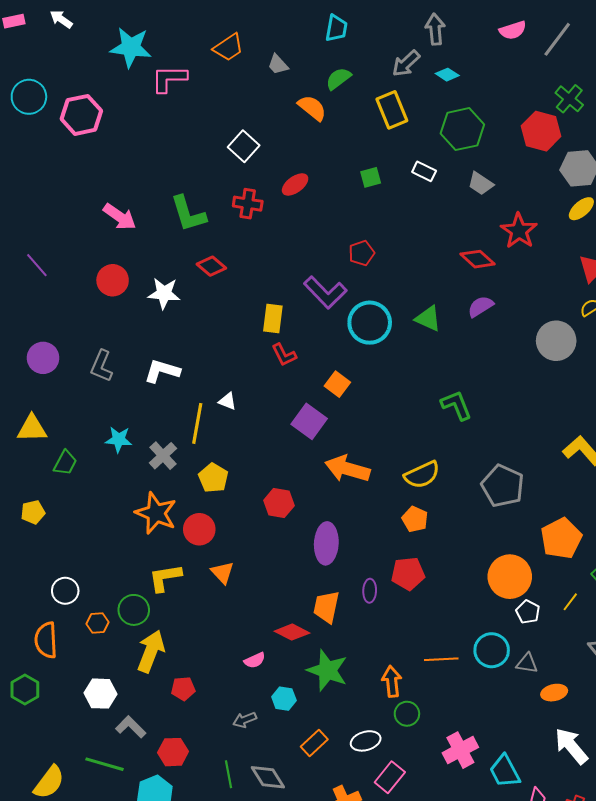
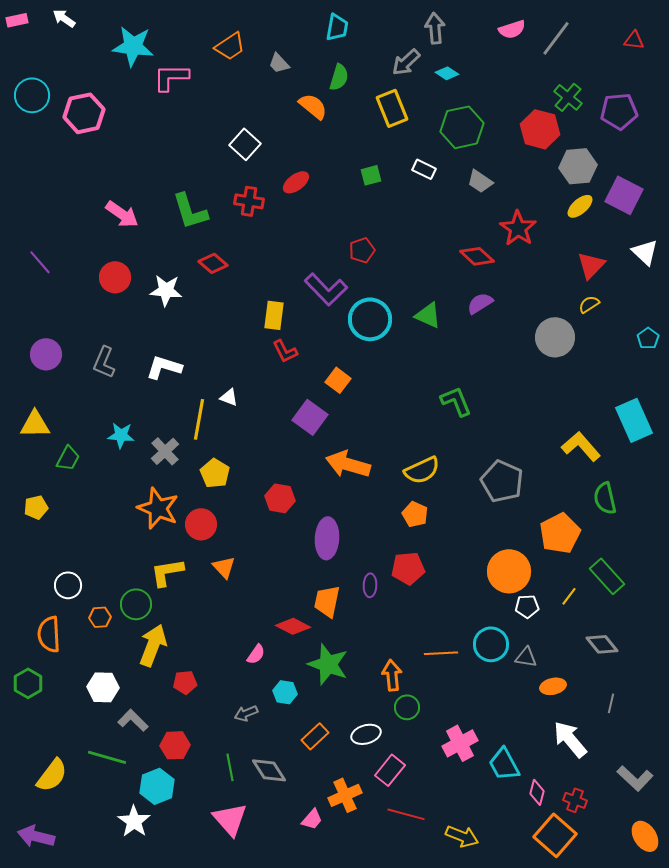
green semicircle: (338, 79) -> (339, 77), turned 144
white pentagon: (528, 612) -> (527, 606), turned -30
pink semicircle: (255, 660) -> (256, 654), turned -30

